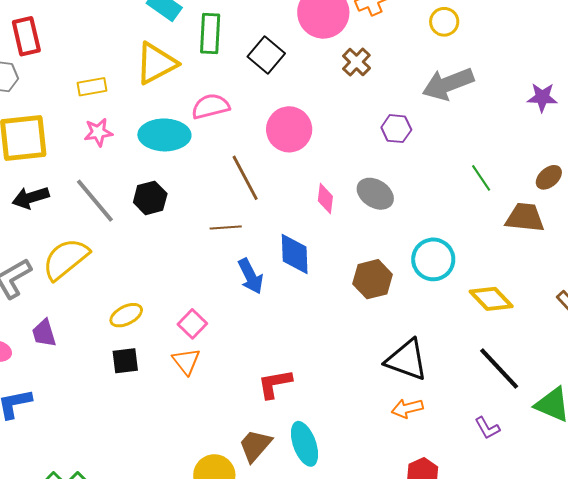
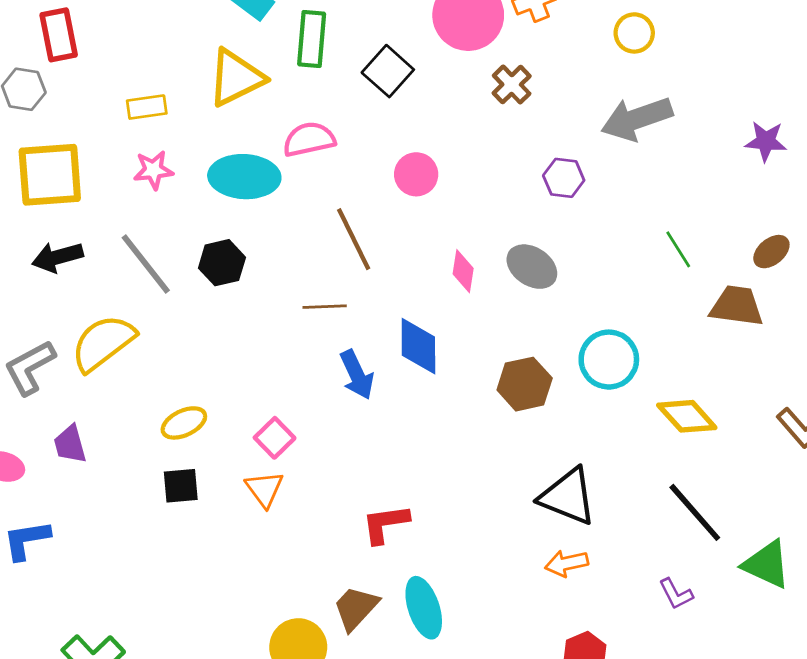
pink circle: (289, 129) -> (416, 174), size x0.7

